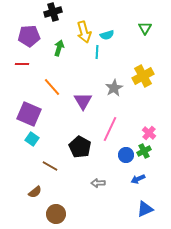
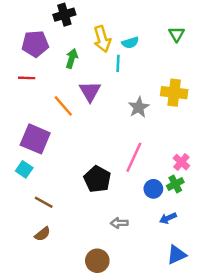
yellow cross: (143, 76) -> (174, 93), turned 35
purple triangle: (83, 101) -> (90, 91), moved
cyan square: (32, 139) -> (24, 169), moved
brown line: (50, 166) -> (44, 202), moved
brown circle: (56, 214) -> (97, 261), moved

